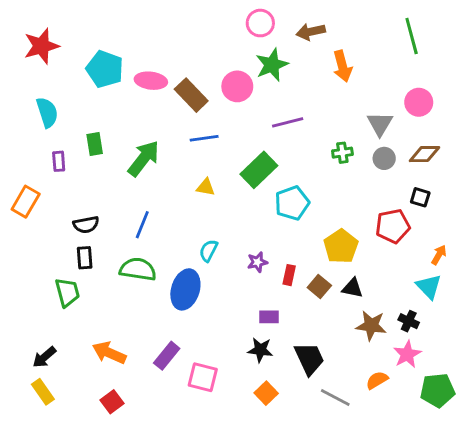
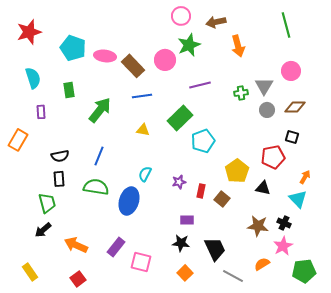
green rectangle: (95, 144) -> (69, 90), moved
green cross: (342, 153) -> (241, 93), moved
black triangle: (352, 288) -> (263, 188), moved
black arrow: (44, 357) -> (43, 230), moved

